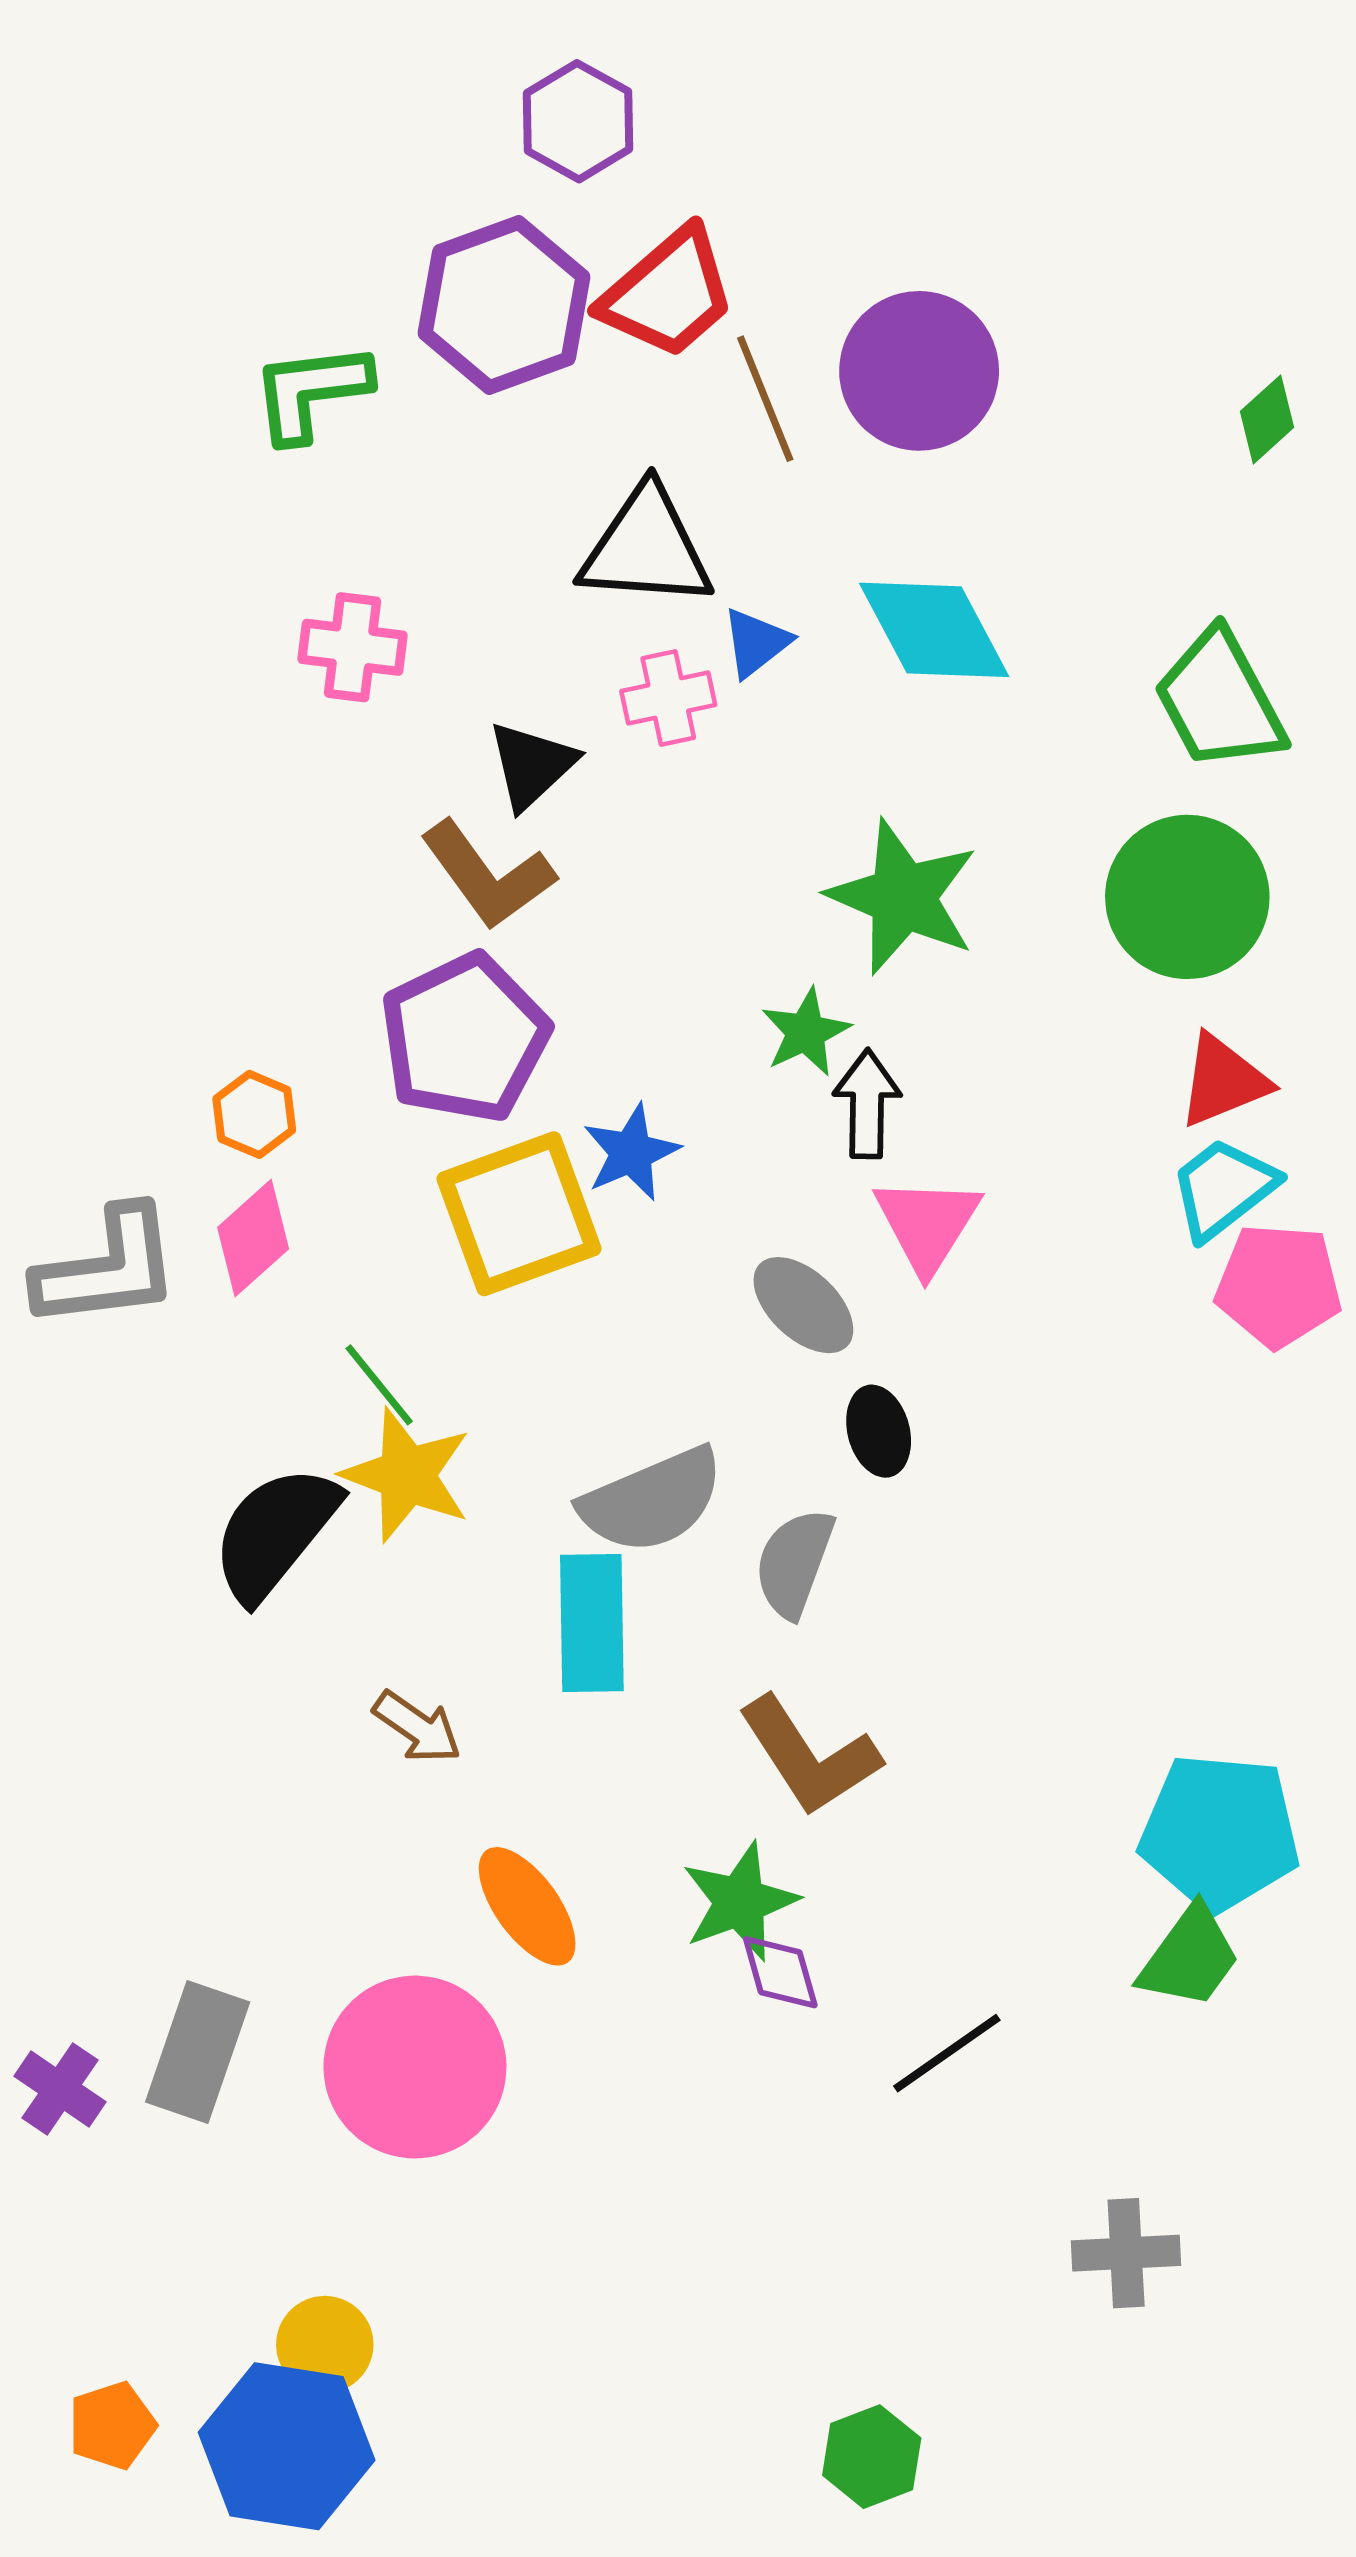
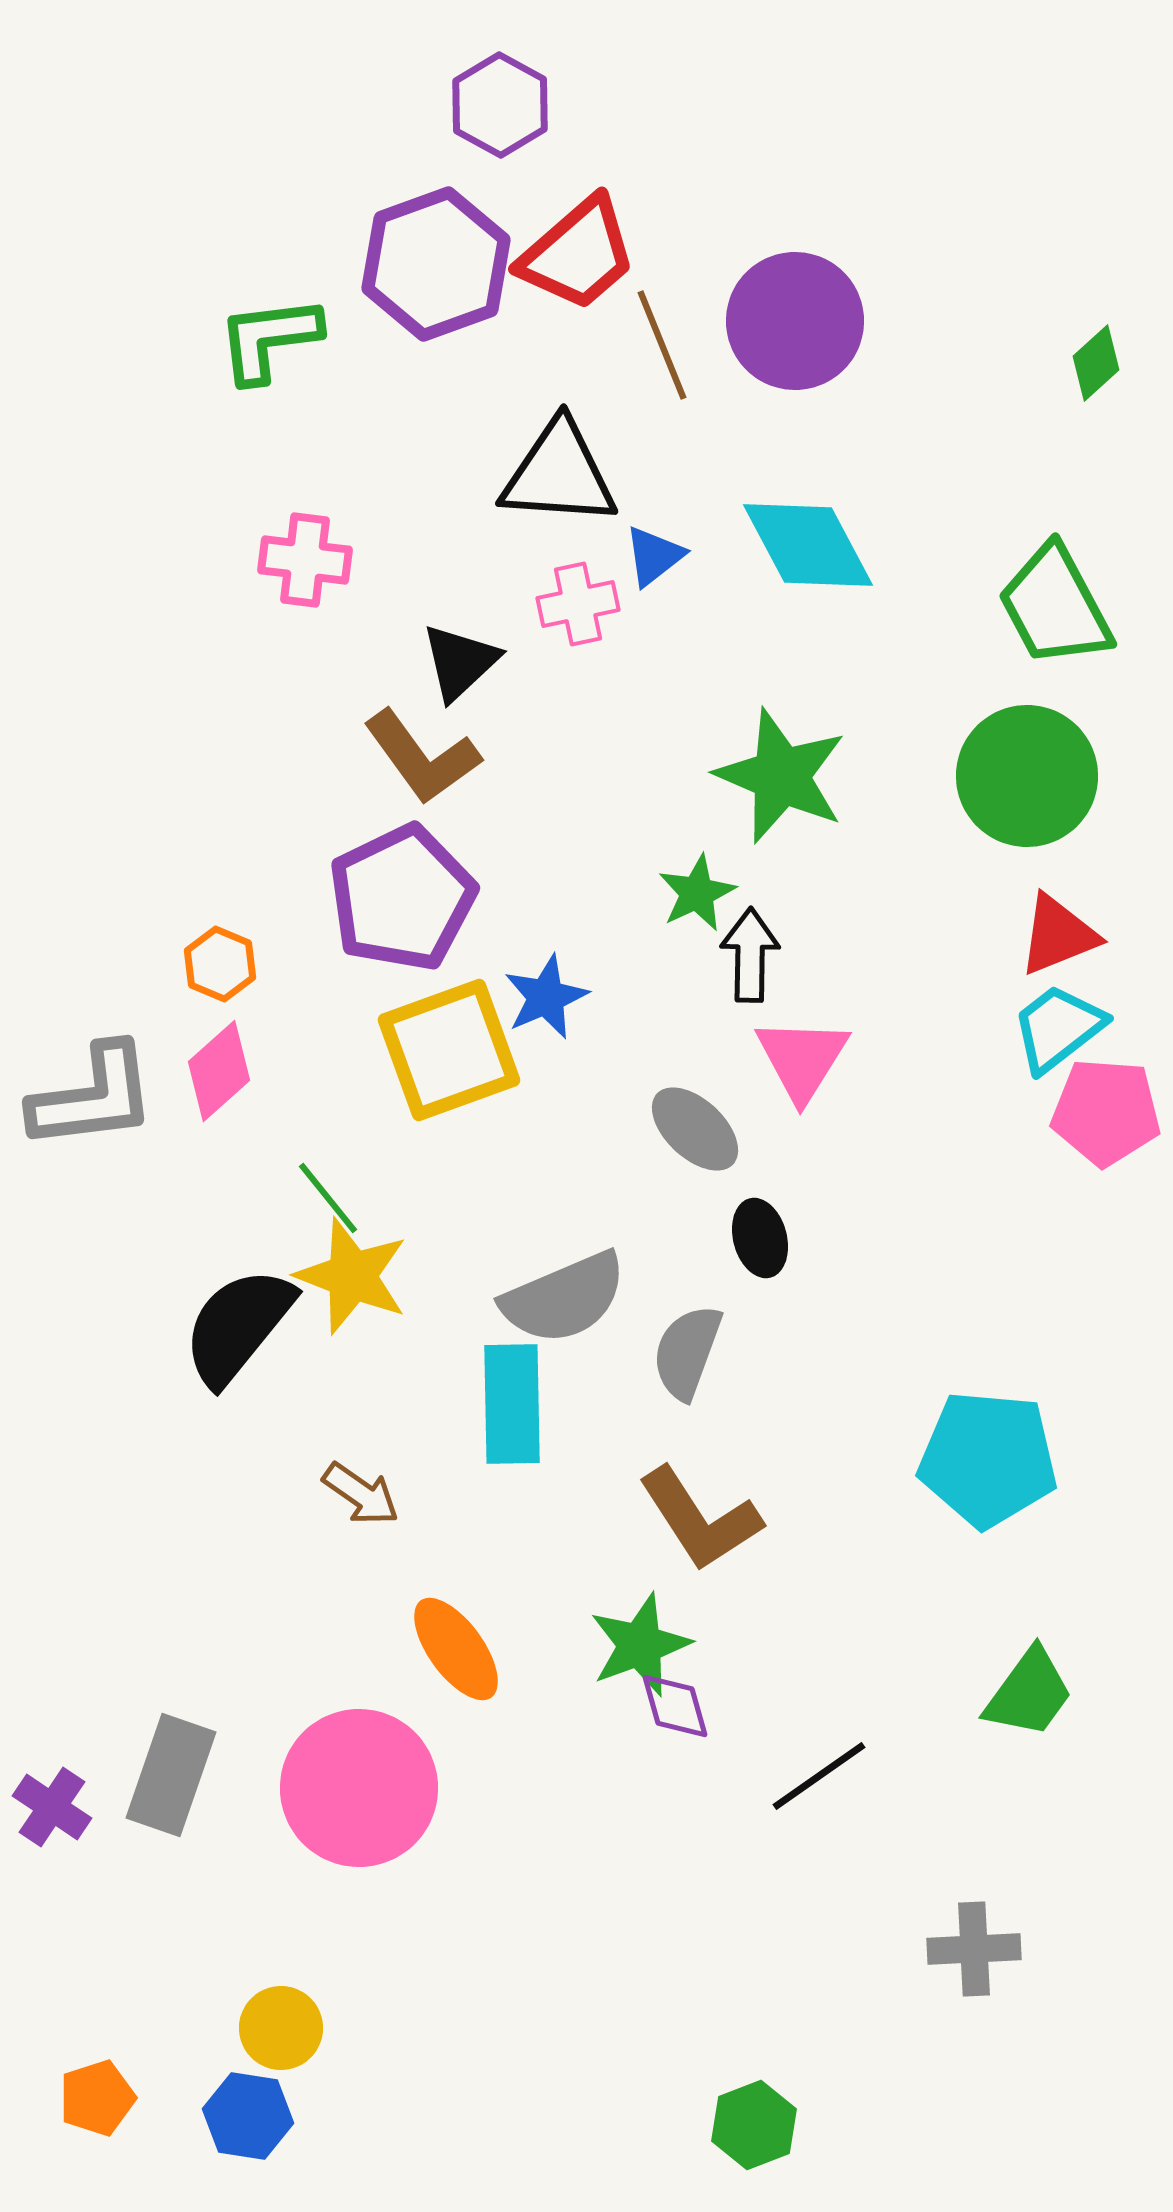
cyan pentagon: (1220, 1832) -> (988, 1459), moved
blue hexagon: (287, 2446) -> (248, 2116), size x0.6

